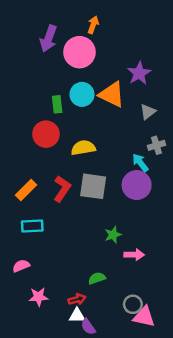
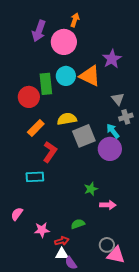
green rectangle: (57, 104) -> (46, 84), size x1.5
gray triangle: (148, 112) -> (118, 99), moved, turned -32
red circle: (46, 134) -> (29, 97), moved
gray square: (93, 186) -> (84, 136), moved, turned -30
orange rectangle: (26, 190) -> (36, 128), moved
cyan rectangle: (32, 226) -> (35, 177), moved
pink semicircle: (21, 266) -> (17, 214), turned -32
pink star: (38, 297) -> (42, 230), moved

